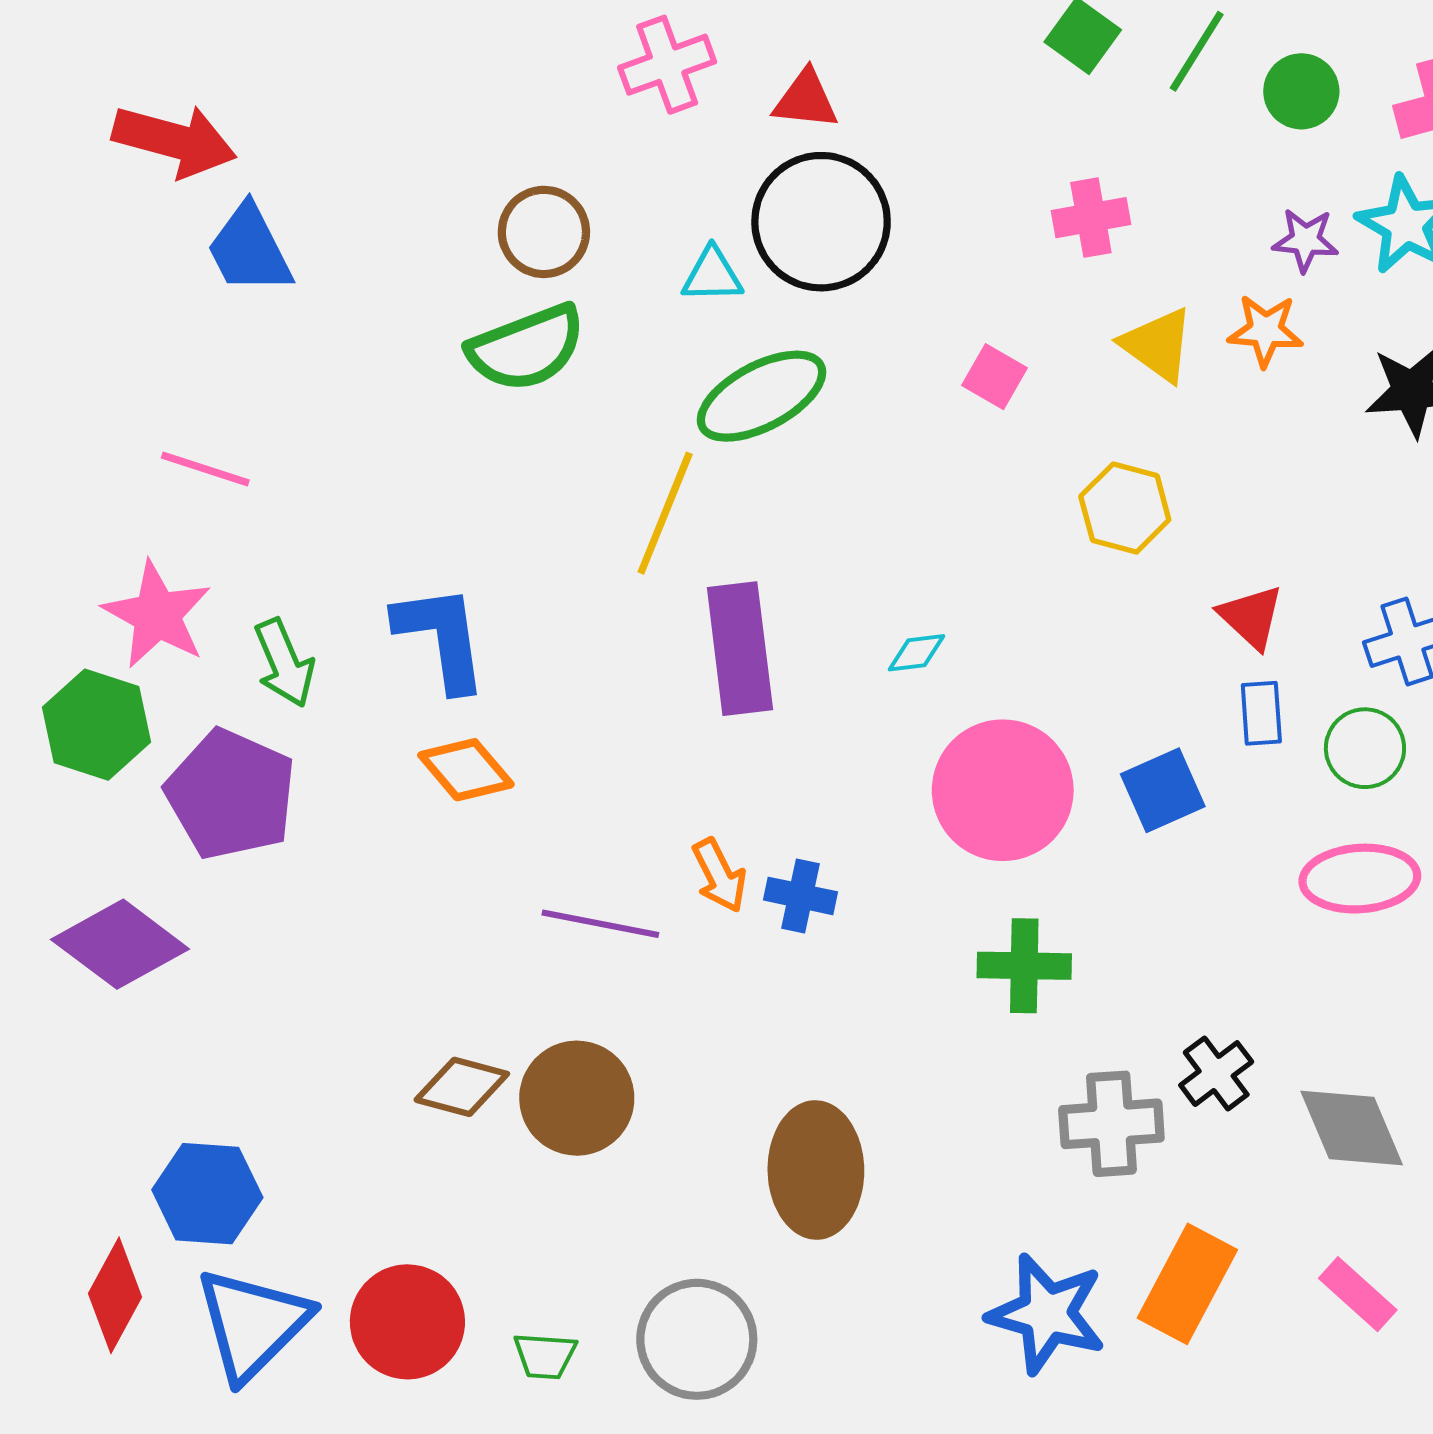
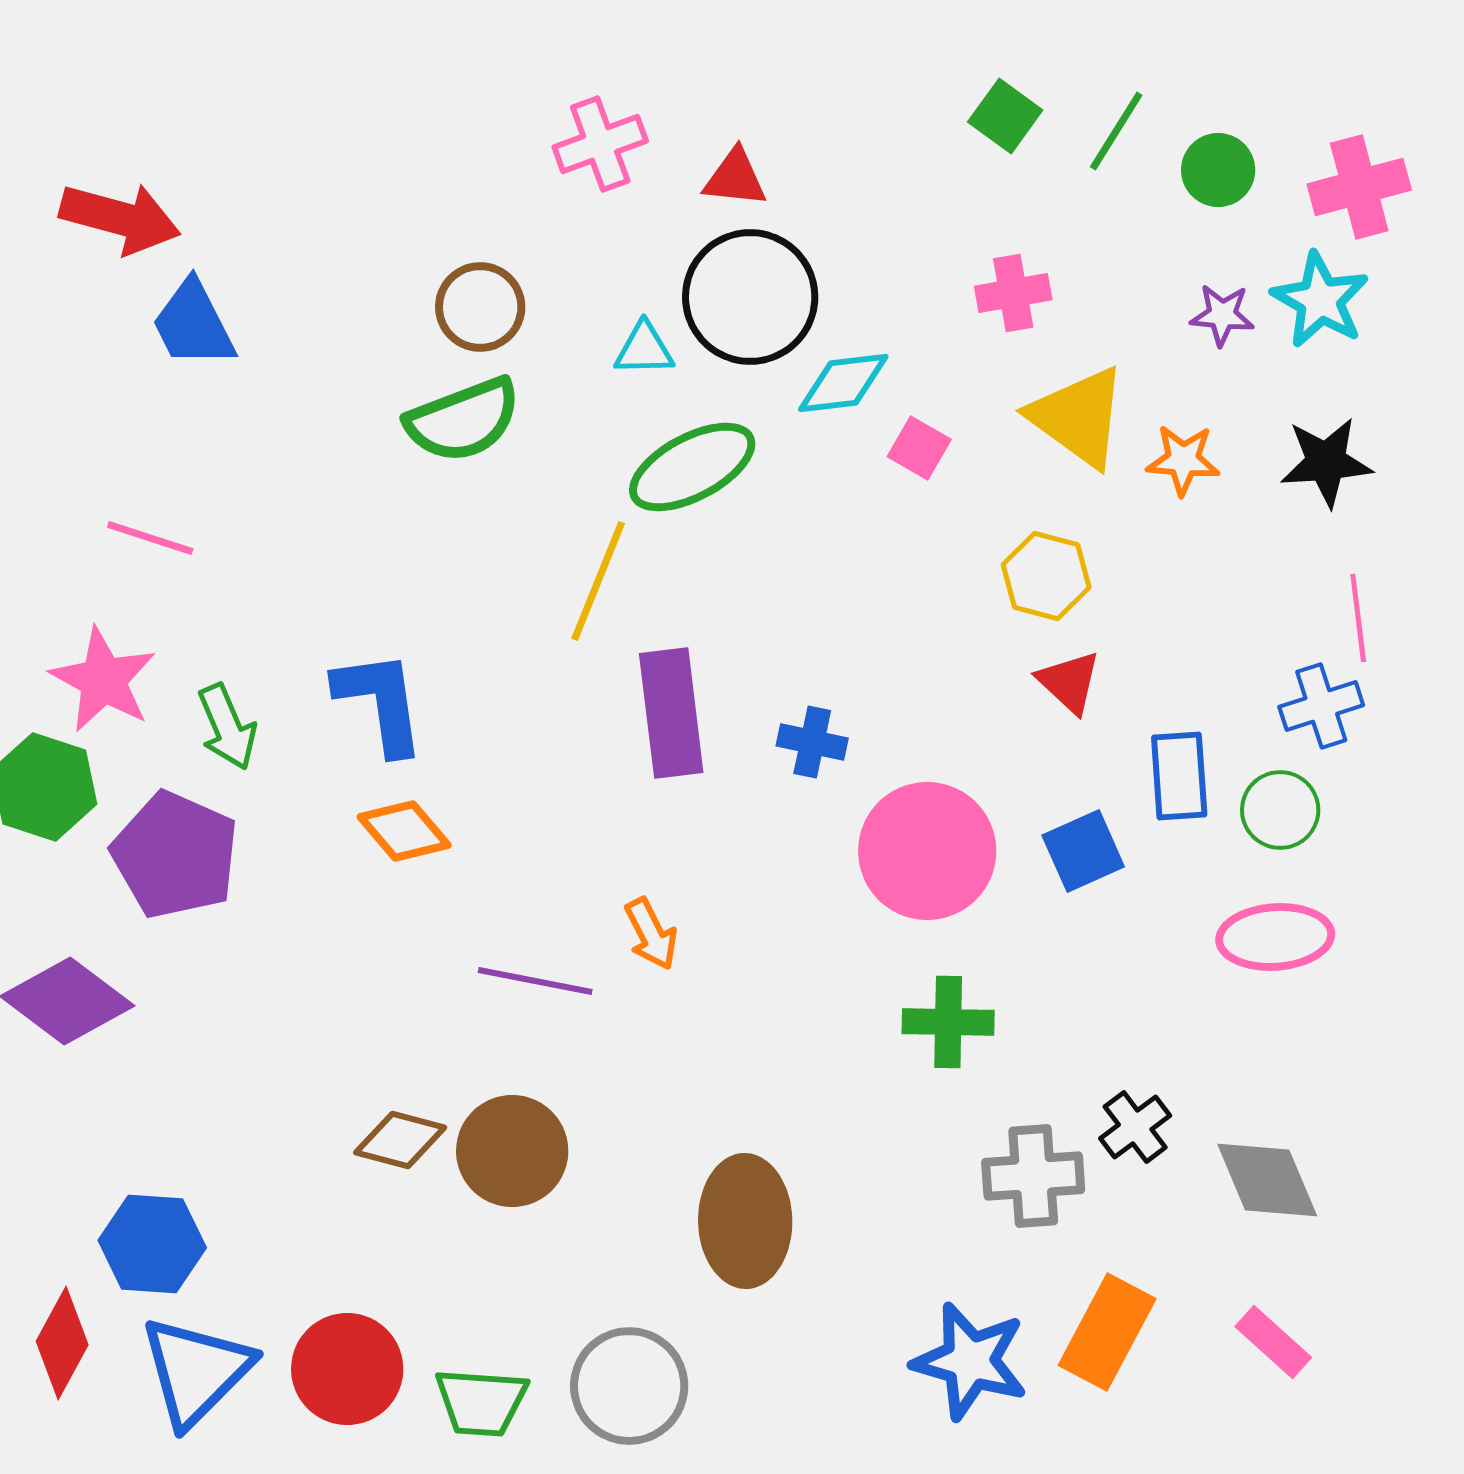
orange star: (1265, 330) -> (1183, 460), moved
yellow triangle: (1158, 345) -> (1078, 417), size x1.4
red triangle: (1251, 617) -> (1069, 682), moved
cyan diamond: (916, 653) -> (843, 383), moved, size x1.6
blue rectangle: (1261, 713) -> (1179, 776), size x1.4
blue cross: (801, 896) -> (812, 742), moved
green trapezoid: (545, 1356) -> (481, 1402), size x1.5

